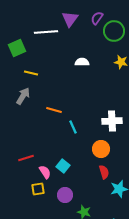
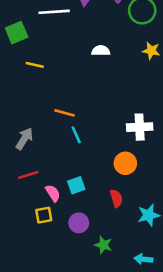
gray arrow: (23, 96) -> (24, 139), moved
cyan line: (73, 127) -> (76, 135), moved
cyan square: (63, 166) -> (76, 185), turned 32
red semicircle: (104, 172) -> (116, 198), moved

